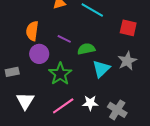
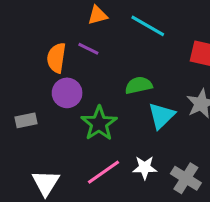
purple line: (64, 39) -> (88, 49), moved
white triangle: (25, 101) -> (46, 183), moved

